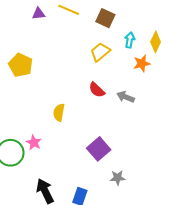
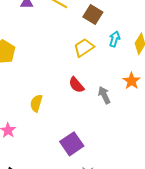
orange star: (142, 63) -> (132, 81), moved, turned -30
gray arrow: (126, 97) -> (104, 95), turned 36

